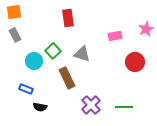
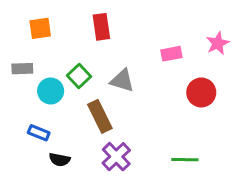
orange square: (14, 12) -> (40, 28), moved
gray rectangle: (15, 35) -> (22, 69), moved, turned -64
purple cross: (91, 105) -> (116, 157), moved

